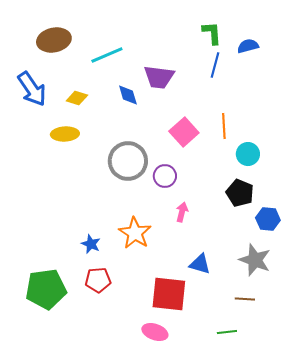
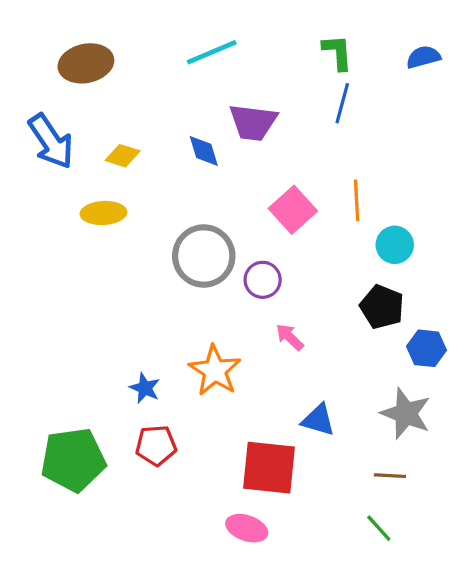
blue semicircle: (248, 46) -> (423, 57), moved
cyan line: (107, 55) -> (212, 52), moved
pink arrow: (182, 212) -> (290, 337), turned -60
green line: (227, 332) -> (379, 528), moved, turned 54

